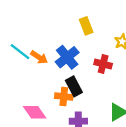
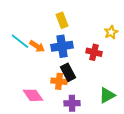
yellow rectangle: (86, 26) -> (62, 20), moved
blue cross: (67, 57) -> (62, 46), turned 30

